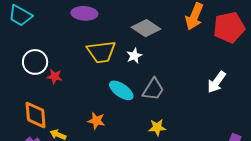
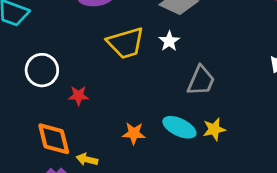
red star: (55, 77) -> (78, 96), moved
cyan ellipse: (121, 90) -> (179, 127), moved

